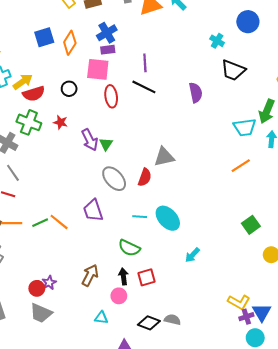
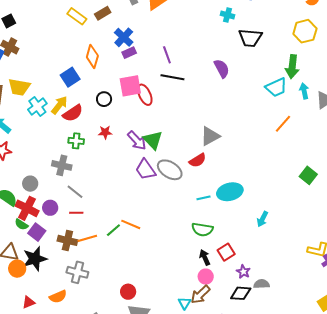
blue square: (44, 37) -> (70, 77), moved
pink square: (98, 69) -> (130, 86), moved
green cross: (29, 122) -> (76, 141), size x0.7
green triangle: (106, 144) -> (153, 140), size x1.5
red semicircle: (145, 177) -> (198, 160), turned 54
purple trapezoid: (93, 211) -> (145, 170), moved
cyan ellipse: (168, 218) -> (230, 192), turned -45
brown arrow: (90, 275) -> (200, 295), moved, turned -145
purple star: (49, 283) -> (243, 272), moved
cyan triangle: (101, 318) -> (185, 303), moved, turned -48

